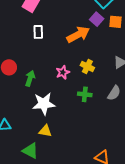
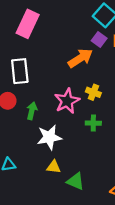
white rectangle: (38, 32) -> (20, 71), moved, size x1.6
pink star: (63, 72) -> (67, 101), size x1.6
green triangle: (30, 151) -> (76, 181), moved

